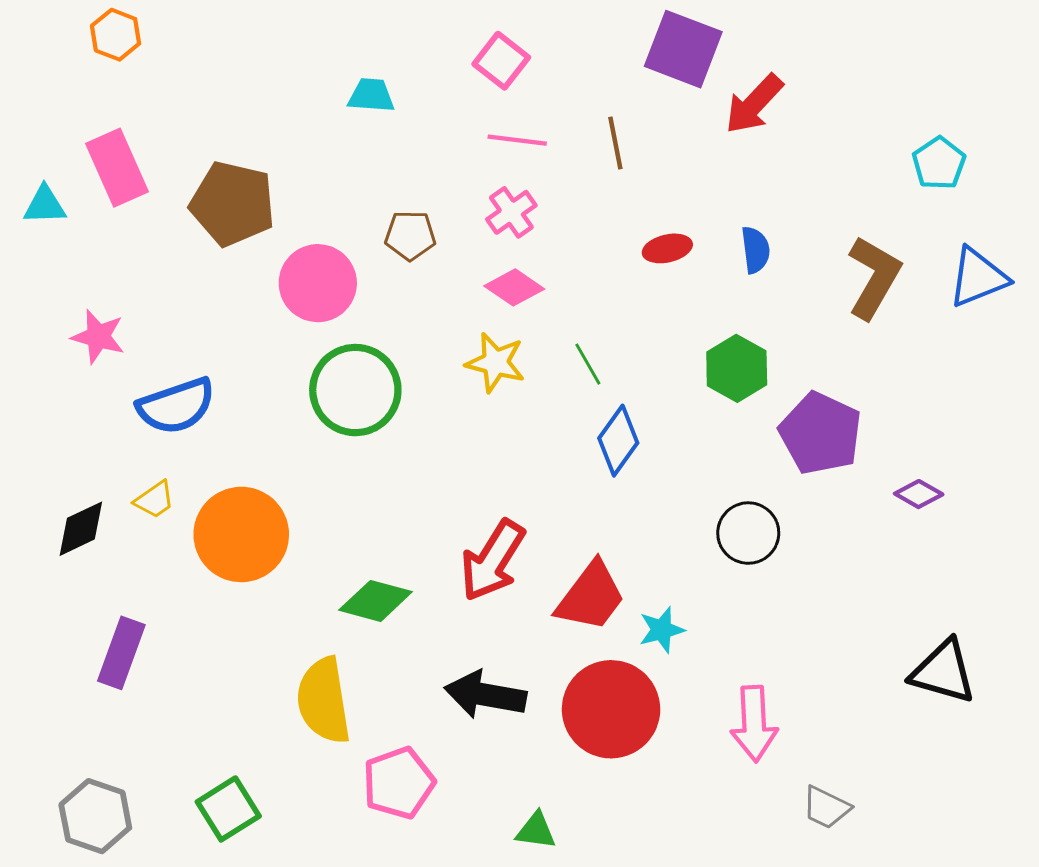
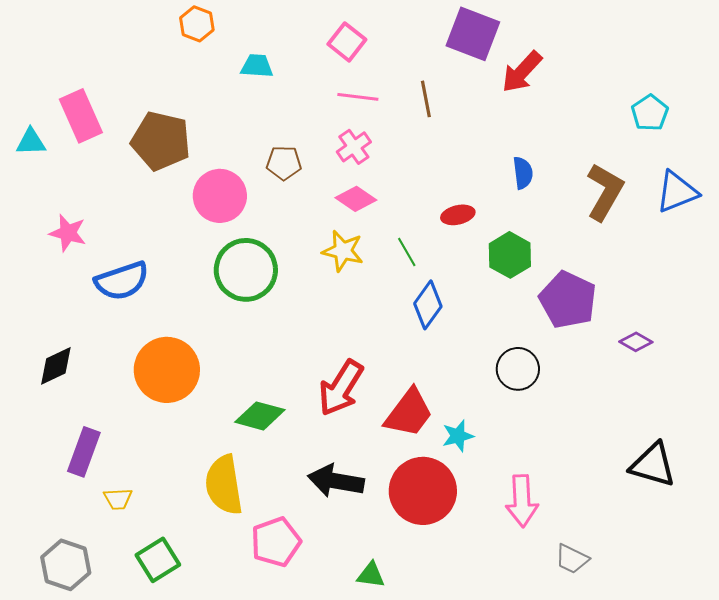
orange hexagon: (116, 35) -> (197, 24), moved
red ellipse: (667, 248) -> (458, 215), moved
yellow trapezoid: (155, 500) -> (118, 499), moved, turned 32

